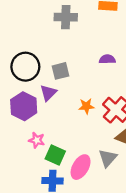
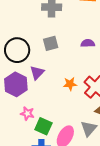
gray square: (61, 71) -> (51, 43), moved

